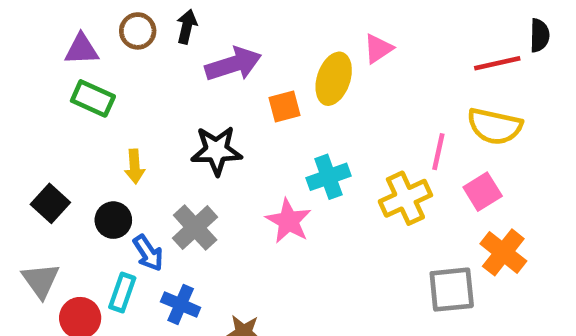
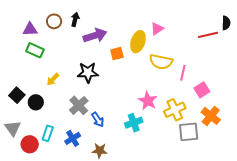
yellow semicircle: (495, 126) -> (161, 62), moved
yellow arrow: (135, 166) -> (53, 79), turned 48
cyan cross: (328, 177) -> (134, 123), moved
yellow cross: (405, 198) -> (175, 110), moved
black circle: (113, 220) -> (36, 102), moved
pink star: (289, 221) -> (148, 101), moved
blue arrow: (148, 253) -> (98, 120), moved
blue cross: (181, 305) -> (73, 138), turned 35

